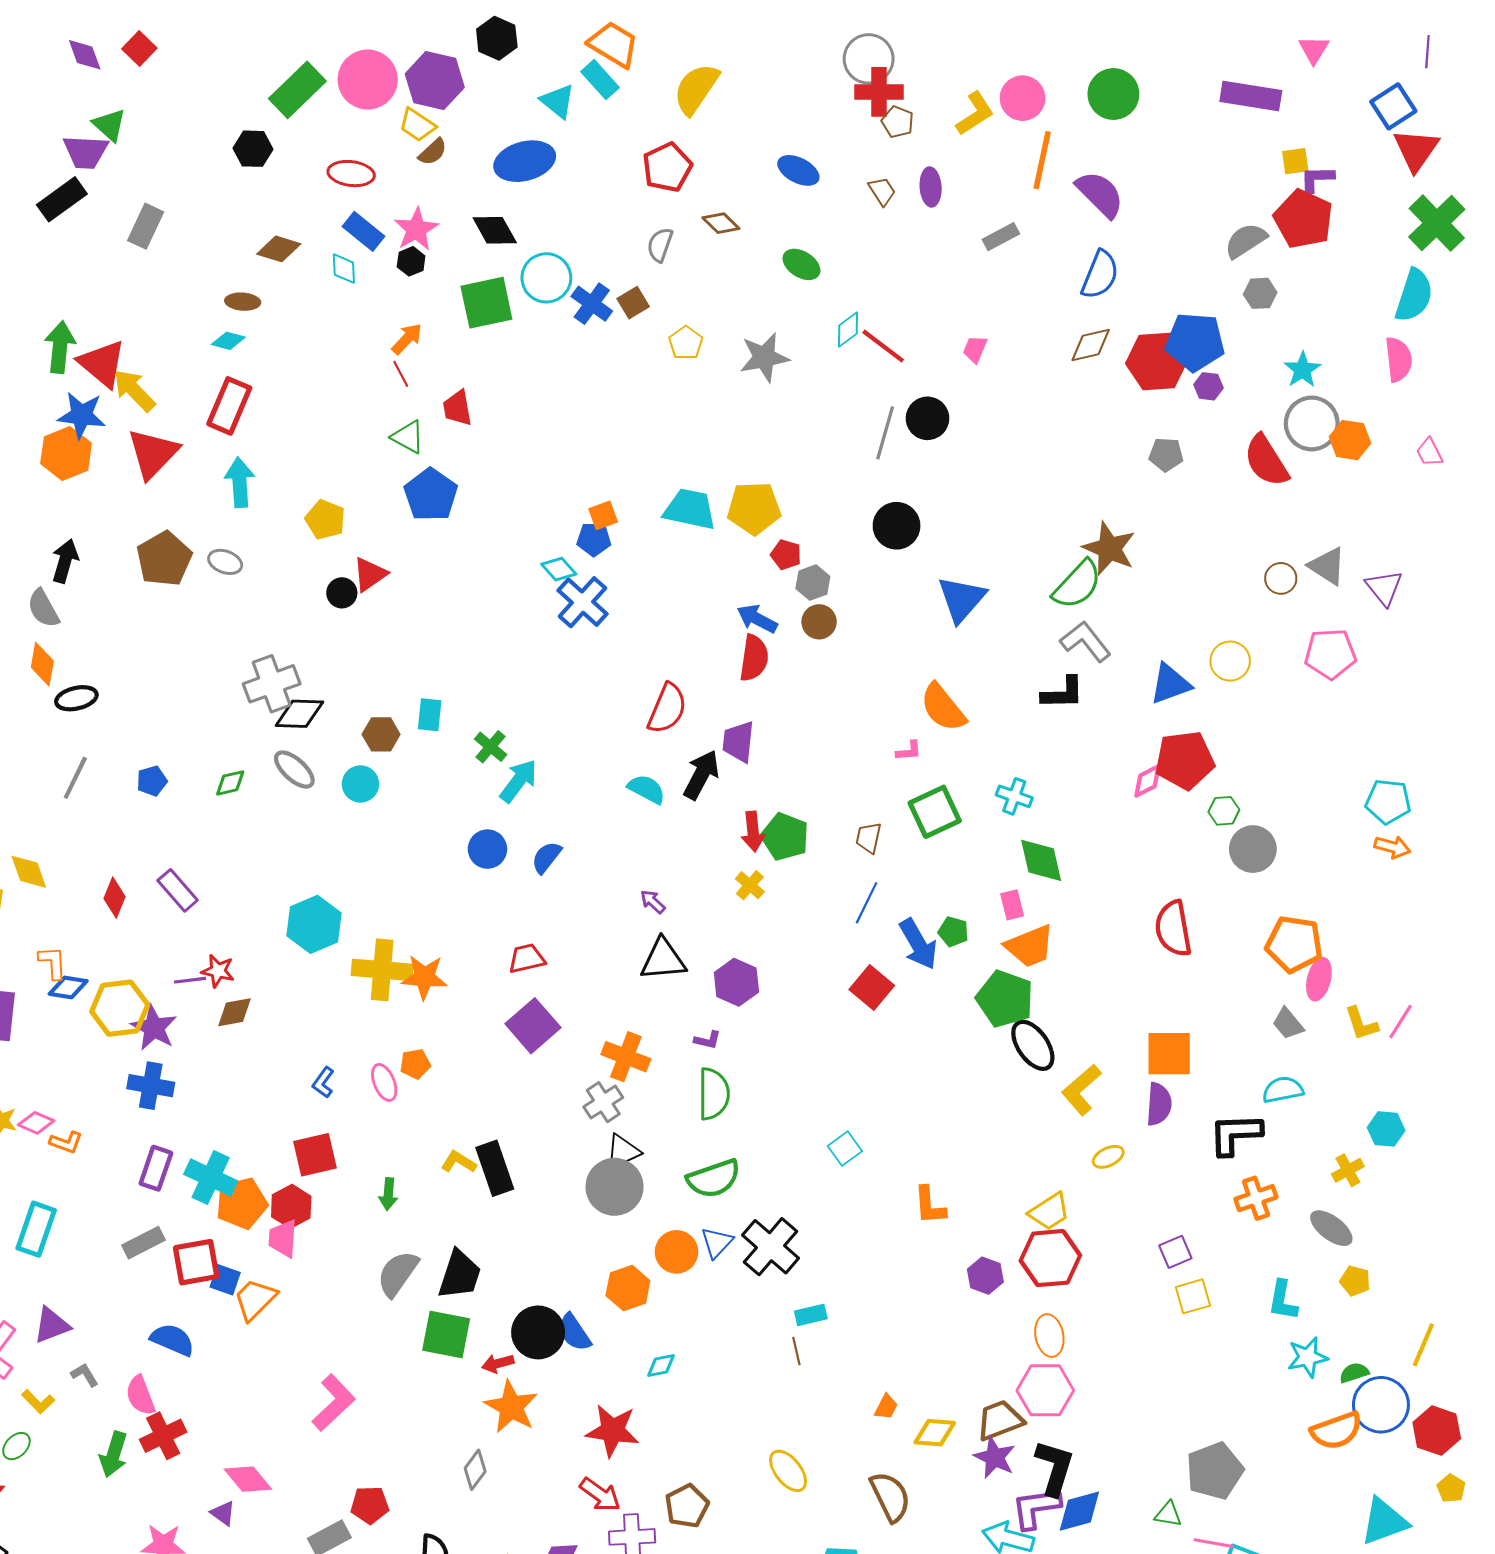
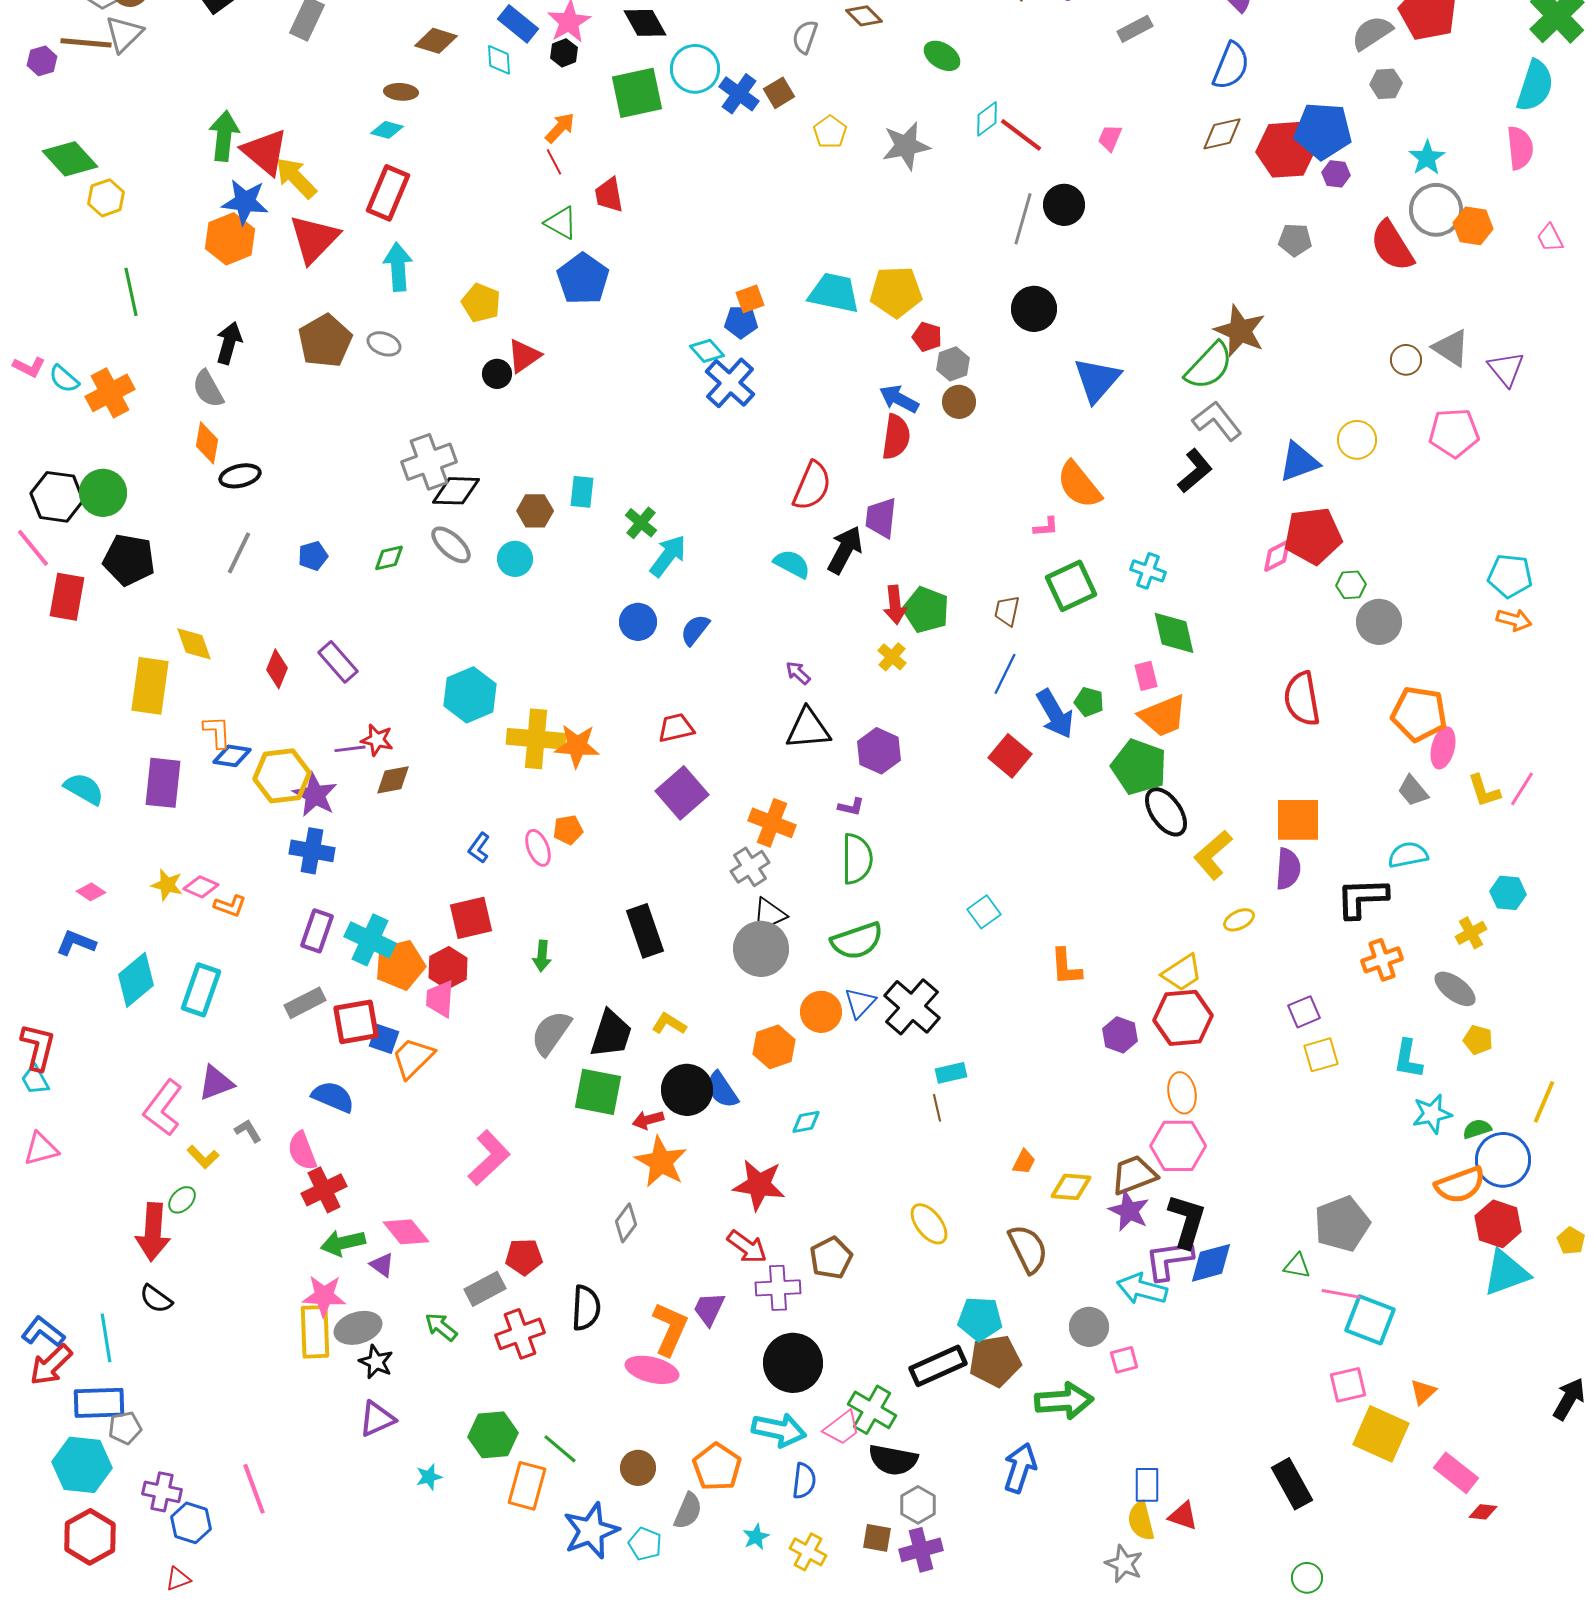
black L-shape: (1063, 693) -> (1195, 471), turned -39
yellow L-shape: (459, 1162) -> (669, 1024), moved
red hexagon: (1437, 1431) -> (1498, 1224), moved
green arrow: (114, 1454) -> (343, 1243), moved, turned 60

